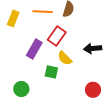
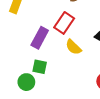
green square: (51, 72) -> (40, 67), moved

